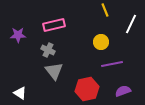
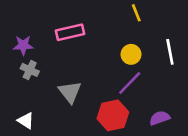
white line: (131, 24) -> (170, 52), moved, turned -36
gray cross: (48, 50) -> (30, 70), moved
purple line: (112, 64) -> (130, 83), moved, turned -35

